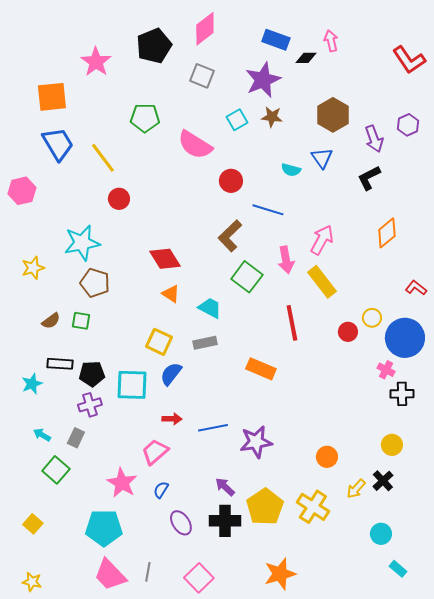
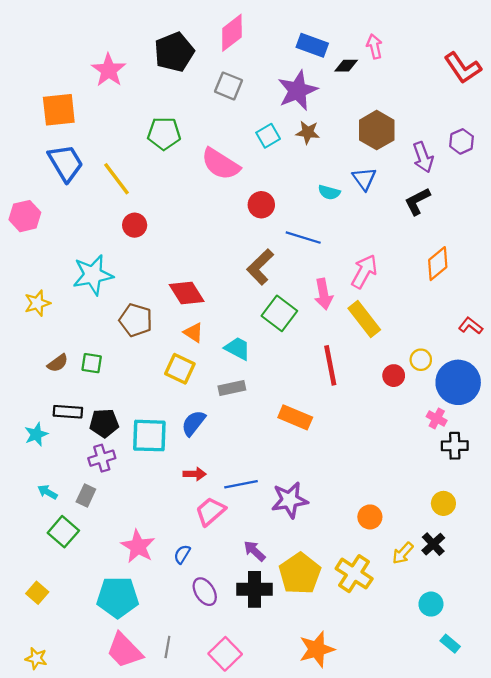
brown pentagon: (95, 283) -> (136, 320), moved
yellow square: (159, 342) -> (180, 369), moved
pink trapezoid: (155, 452) -> (210, 511), moved

